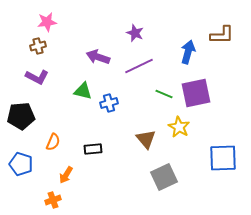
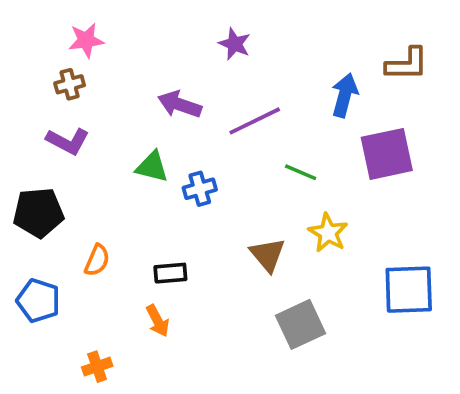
purple star: (135, 33) -> (235, 44), moved
purple square: (196, 93) -> (387, 154), moved
orange arrow: (66, 175) -> (158, 321), moved, turned -60

